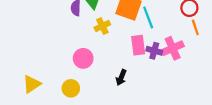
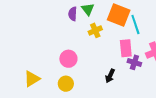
purple cross: (154, 51) -> (134, 62), moved
pink circle: (83, 58) -> (68, 59), moved

